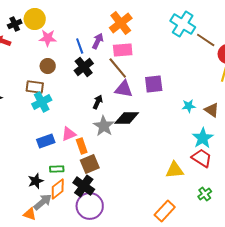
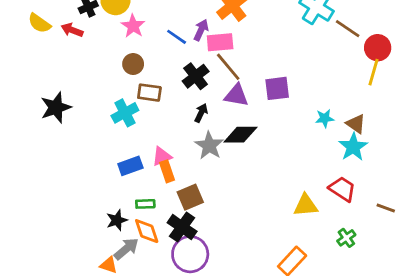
pink star: (48, 38) -> (133, 26), turned 30
blue line: (80, 46) -> (177, 37), turned -35
pink rectangle: (123, 50) -> (220, 42), moved
black cross: (84, 67) -> (196, 76), moved
brown rectangle: (35, 87) -> (149, 93), moved
cyan star: (203, 138) -> (353, 147), moved
orange rectangle: (82, 146) -> (167, 171), moved
orange diamond: (58, 189) -> (147, 231), turned -70

